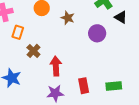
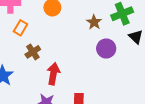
brown star: (68, 18) -> (94, 22), moved

